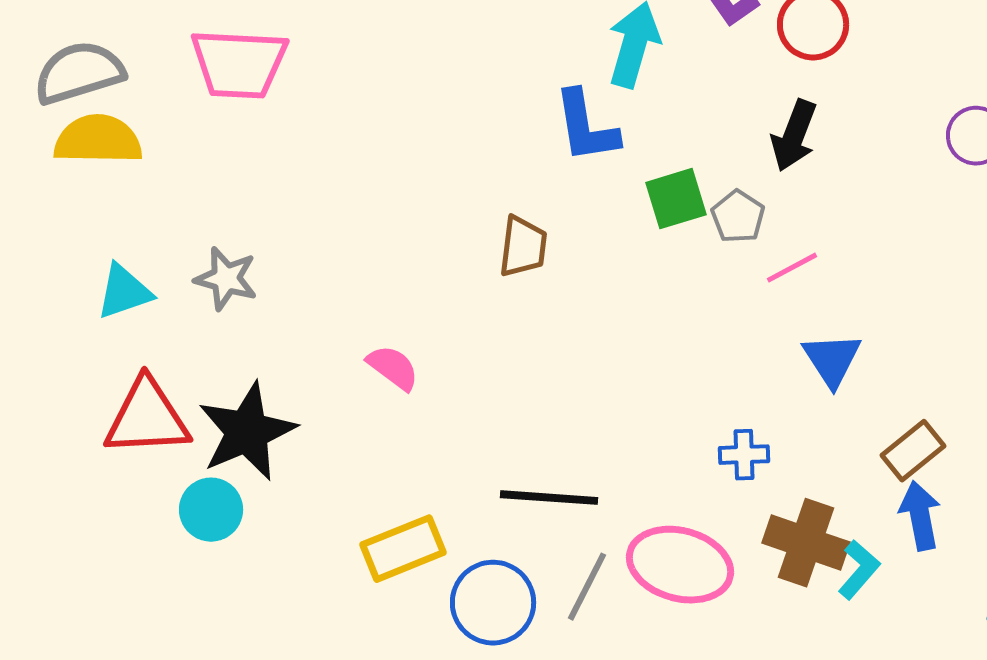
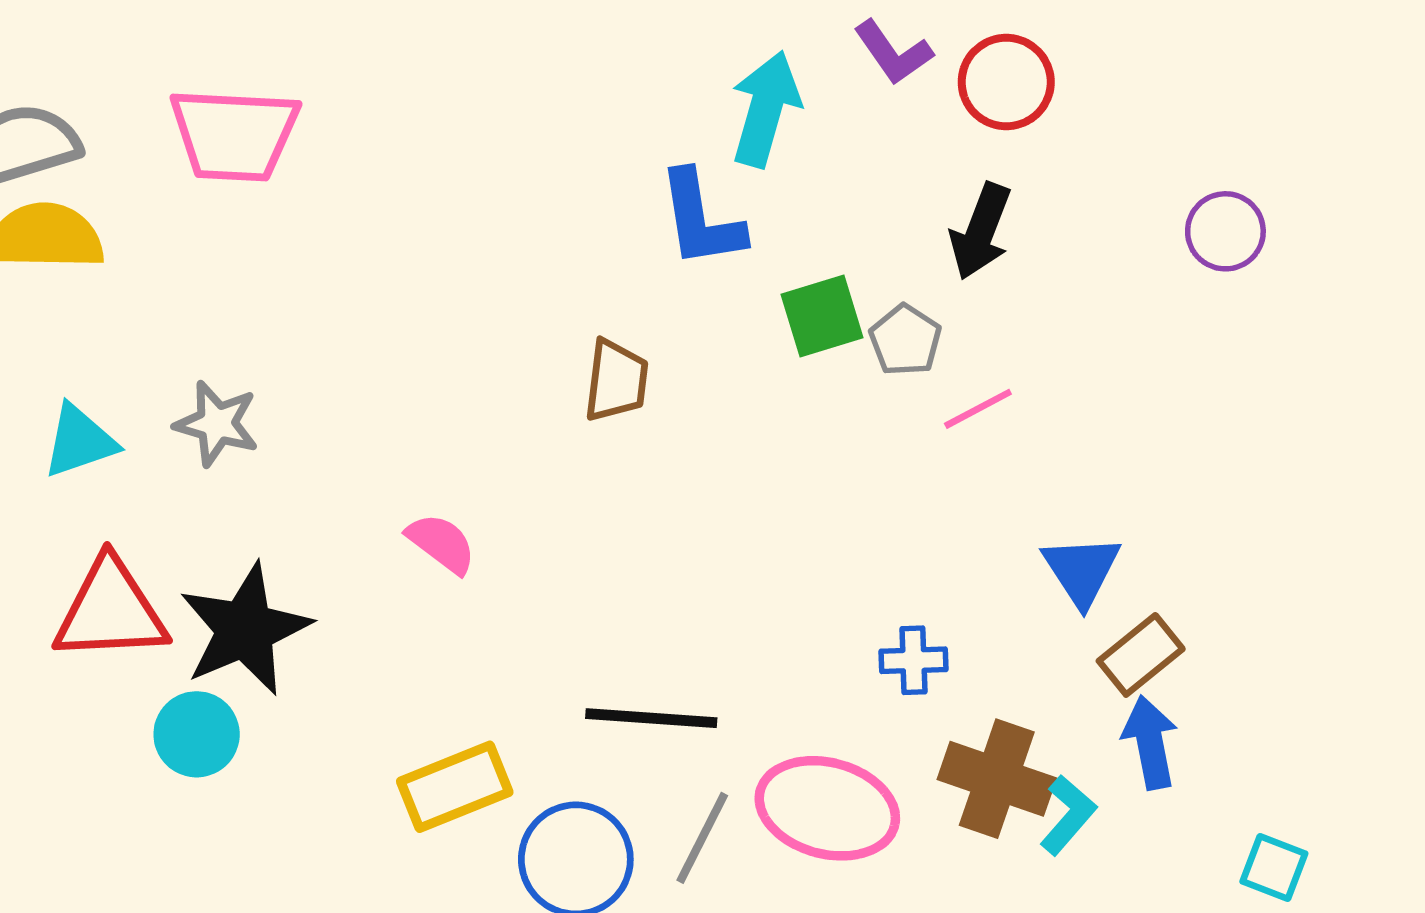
blue triangle: (832, 360) -> (1082, 570), moved

